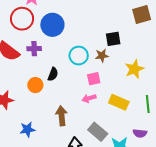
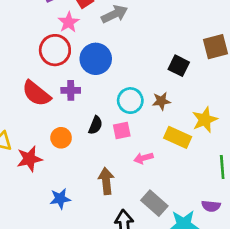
black square: (113, 39) -> (179, 66), moved, turned 35
pink square: (94, 79) -> (122, 130), moved
orange circle: (35, 85) -> (61, 138), moved
yellow rectangle: (119, 102) -> (178, 137), moved

